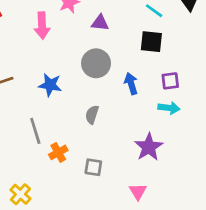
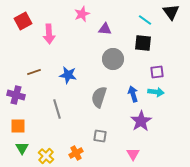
pink arrow: (42, 26) -> (49, 34), moved
gray circle: (96, 63) -> (113, 59), moved
blue arrow: (131, 84) -> (133, 94), moved
gray semicircle: (92, 115) -> (99, 97), size x1.5
orange cross: (58, 152) -> (76, 153), moved

